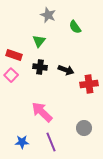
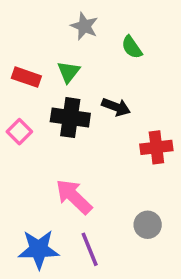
red rectangle: (14, 55) -> (26, 77), moved
black cross: (40, 67) -> (70, 118), size x1.5
black arrow: (66, 70) -> (116, 107), moved
blue star: (22, 142) -> (39, 249), size x1.6

